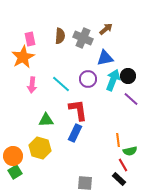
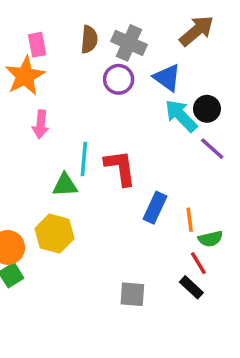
brown arrow: (106, 29) -> (197, 31), moved, size x1.5
blue triangle: (105, 58) -> (167, 78), turned 48
purple circle: (88, 79) -> (119, 79), moved
cyan arrow: (113, 80) -> (181, 116), turned -65
cyan line: (61, 84) -> (84, 159), moved, turned 54
blue rectangle: (75, 133) -> (155, 208), moved

